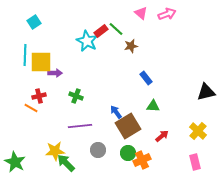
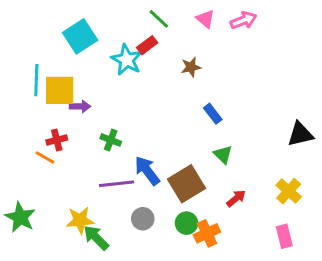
cyan square: (34, 22) -> (80, 36), moved, size x1.6
green line: (116, 29) -> (159, 19), moved
green triangle: (153, 106) -> (223, 155), turned 40
blue arrow: (116, 112) -> (147, 171), moved, size x1.5
green star: (15, 162) -> (20, 217), moved

